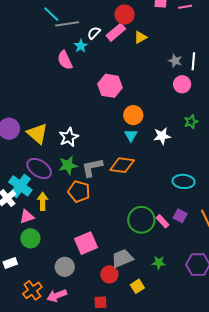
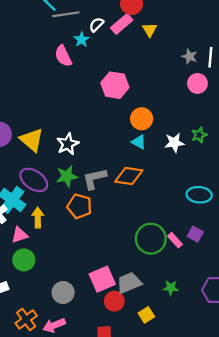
yellow triangle: (140, 37) -> (150, 30), turned -32
green star: (191, 122) -> (199, 135), moved
cyan triangle: (131, 135) -> (139, 142), turned -32
pink square: (86, 243) -> (102, 279), moved

